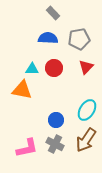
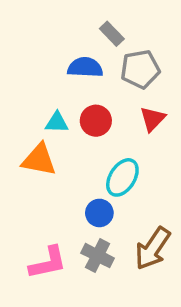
gray rectangle: (53, 13) -> (112, 34), moved
cyan ellipse: (87, 110) -> (122, 177), moved

